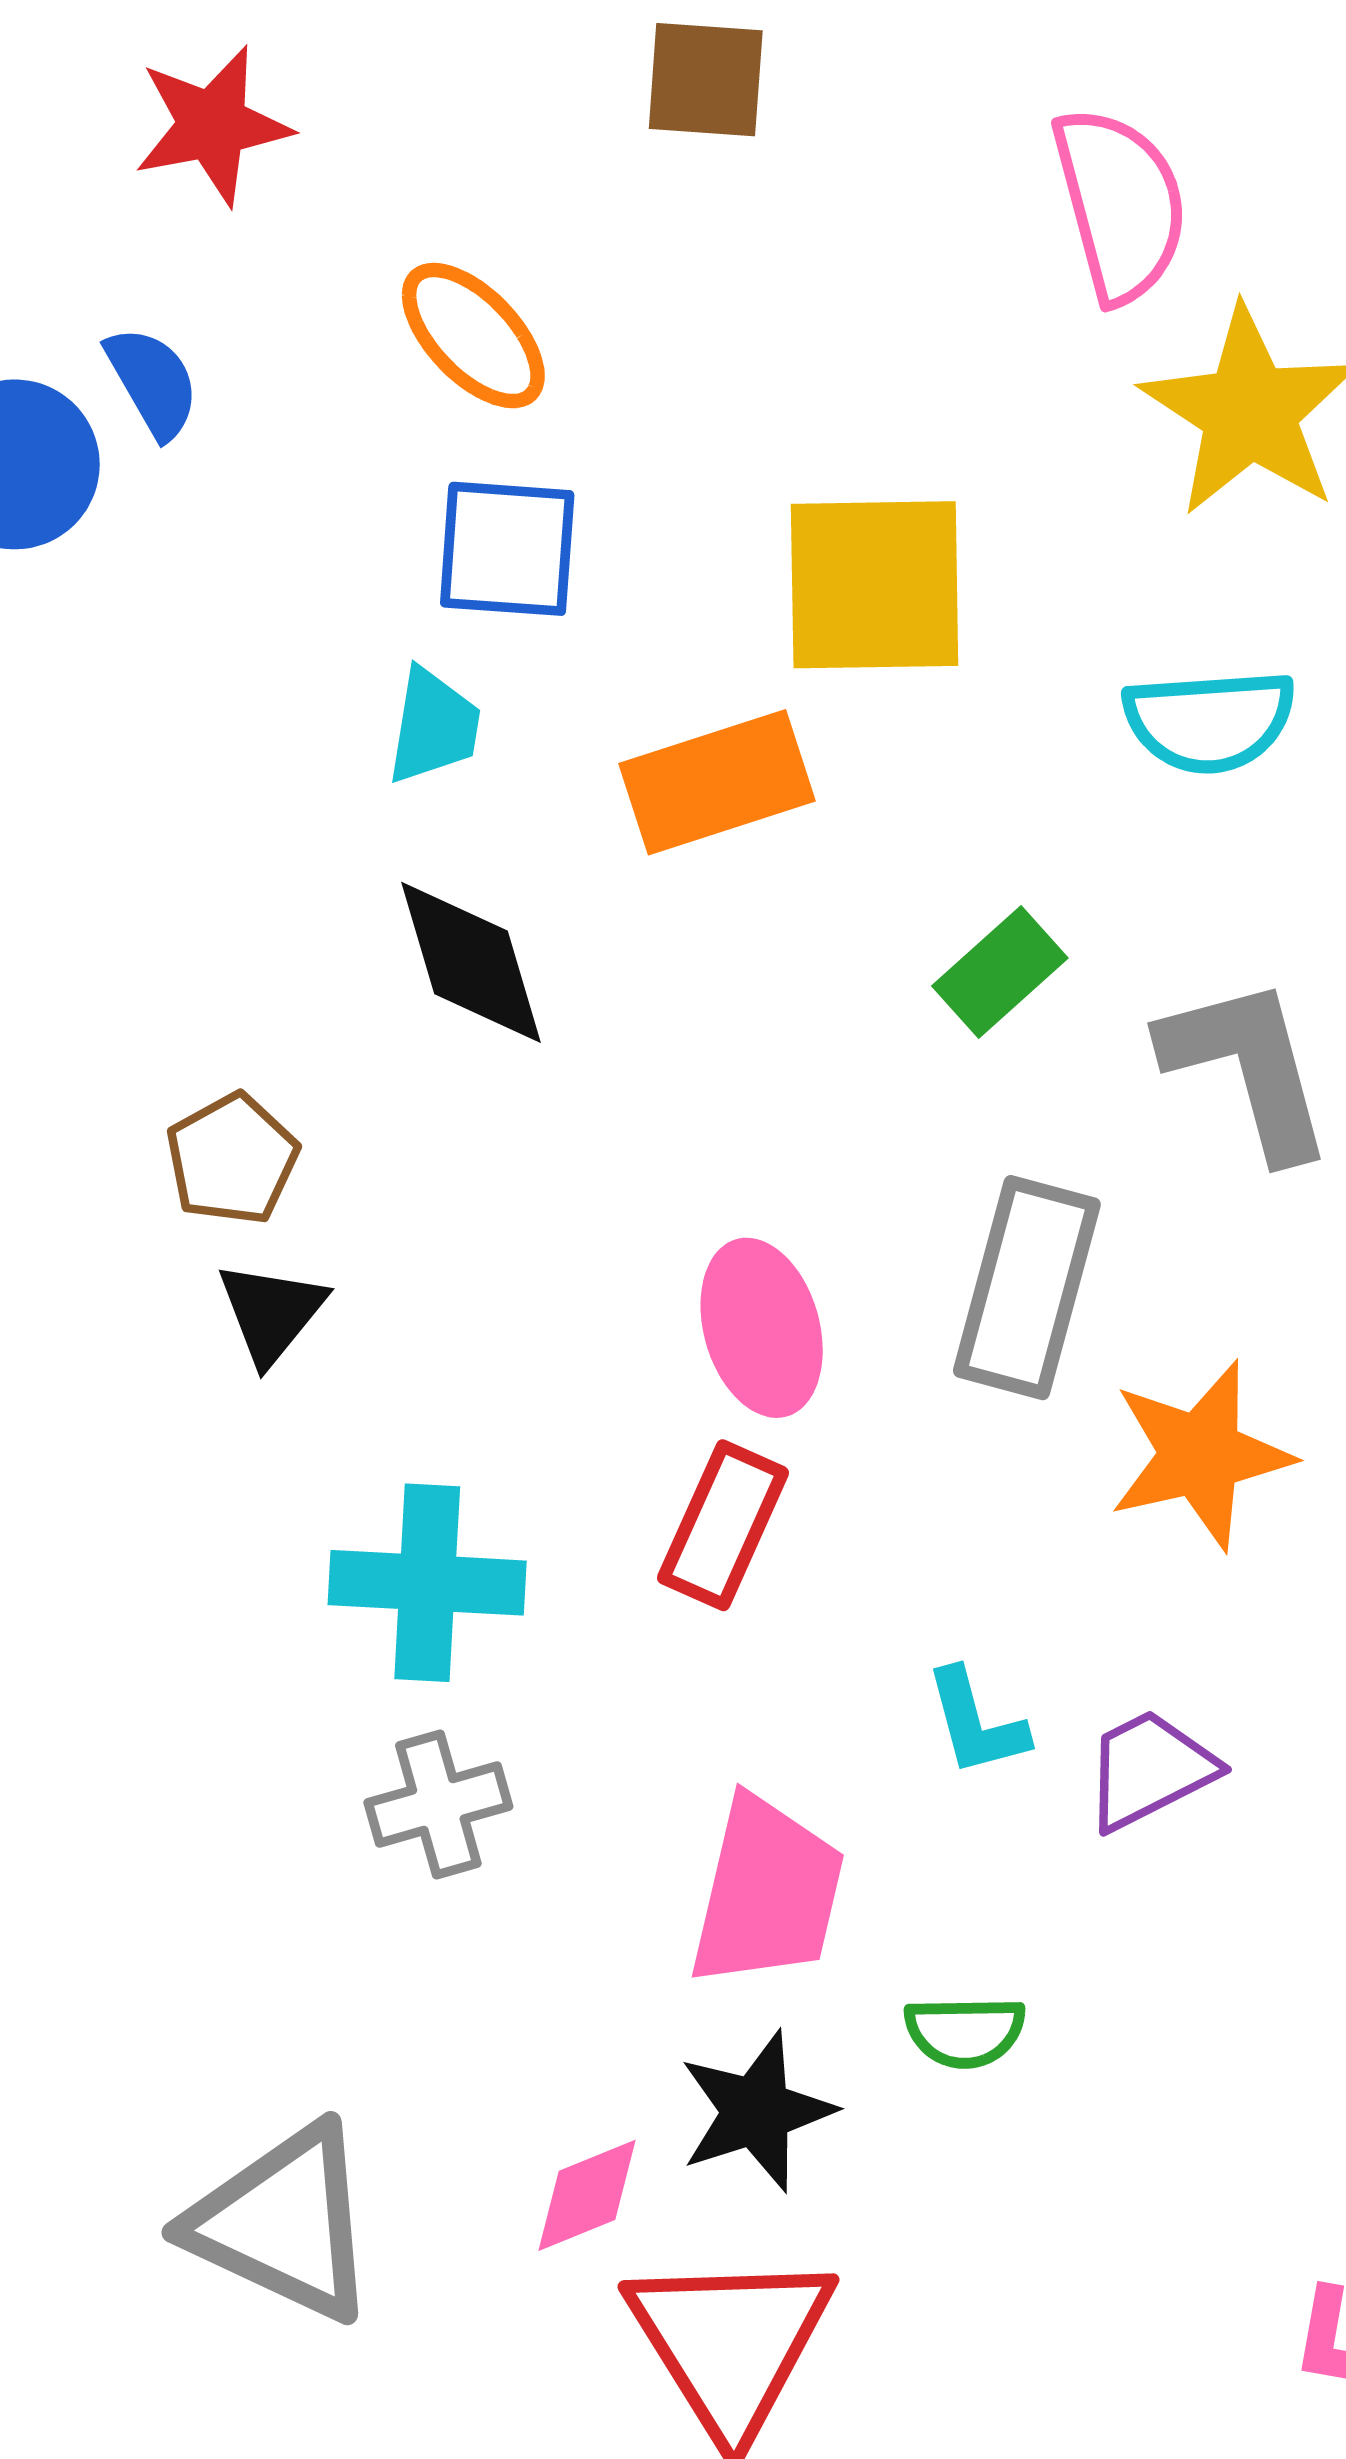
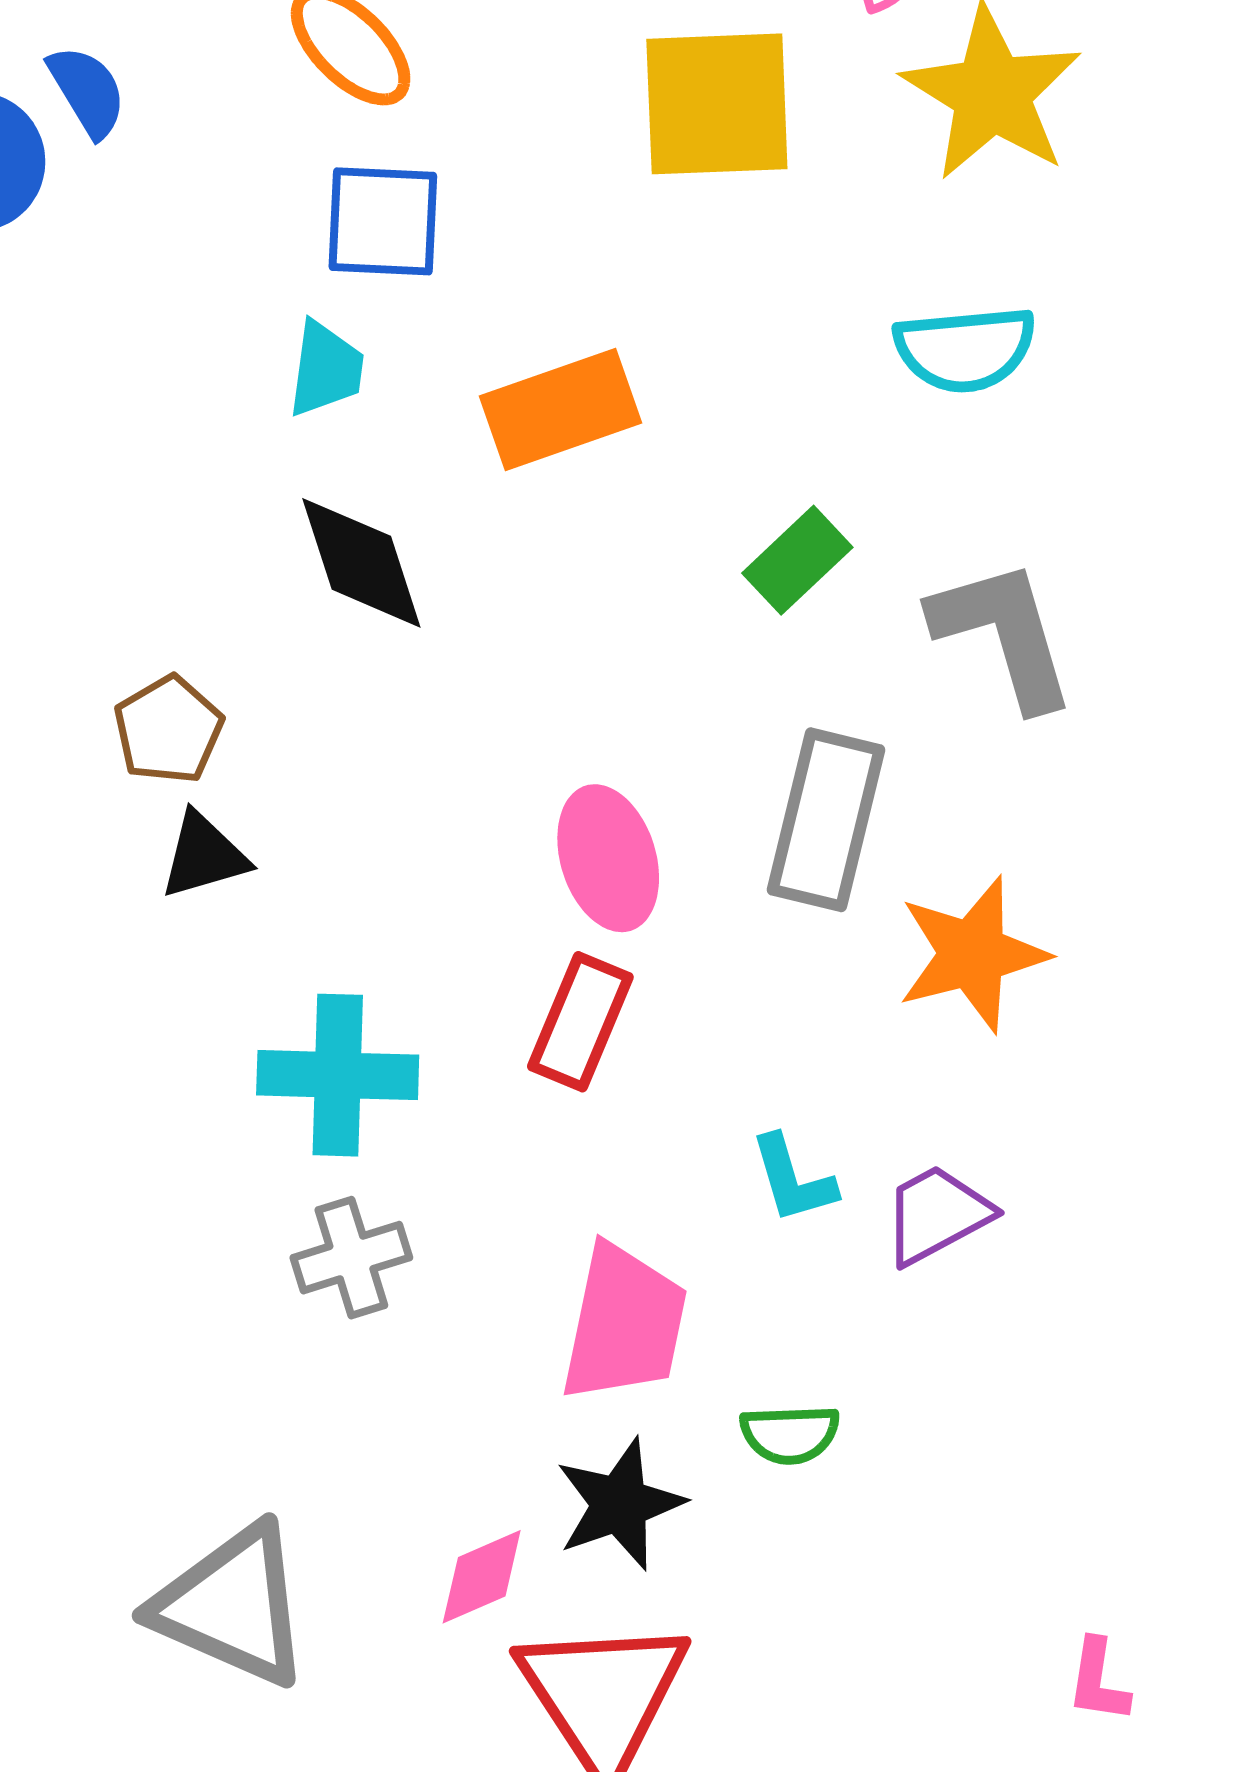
yellow square: (875, 585) -> (717, 104), moved
black triangle: (271, 1313) -> (204, 856), turned 36

